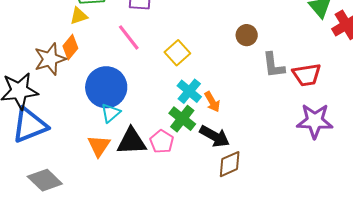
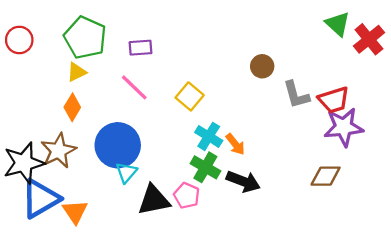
brown star: (50, 59) -> (58, 151), moved
purple star: (315, 121) -> (344, 127), moved
orange triangle: (99, 146) -> (75, 212), moved
brown diamond: (230, 164) -> (326, 176), moved, turned 32

